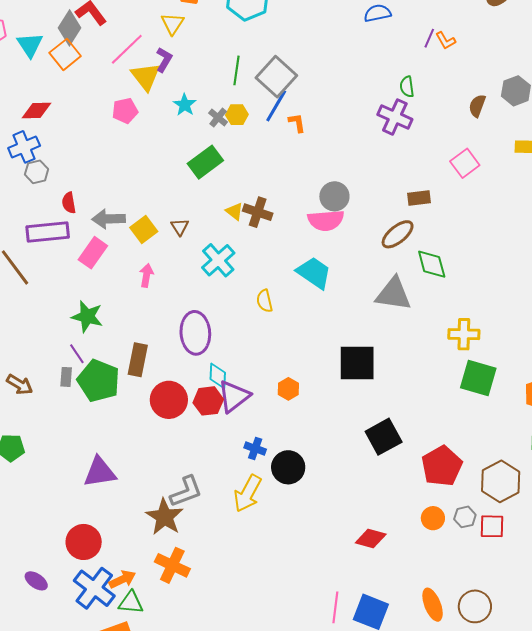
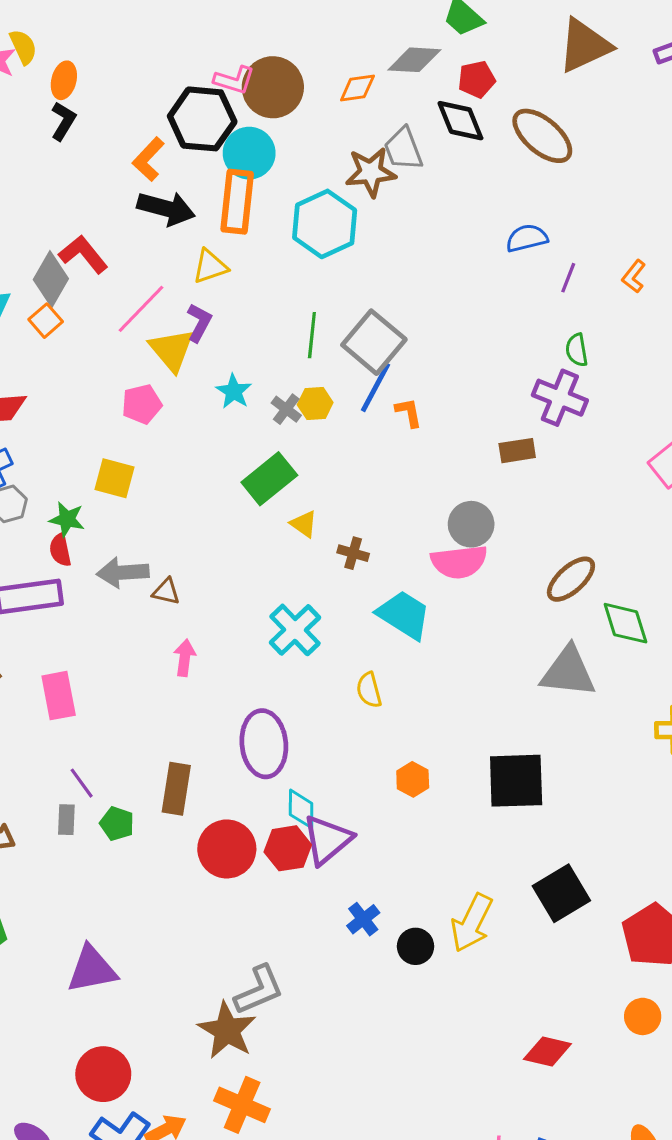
yellow triangle: (173, 24) -> (210, 266), turned 40
purple line: (429, 38) -> (568, 278), moved
orange L-shape: (446, 41) -> (634, 276), turned 70
orange square: (65, 54) -> (46, 321), size x0.7
brown rectangle: (419, 198) -> (517, 451), moved
yellow triangle: (234, 211) -> (304, 524), moved
brown cross: (258, 212) -> (353, 553), size x0.7
brown triangle: (180, 227) -> (166, 592), moved, turned -42
yellow square: (144, 229) -> (114, 478), moved, turned -36
pink rectangle: (93, 253) -> (59, 696), moved, turned -44
cyan trapezoid: (314, 273) -> (404, 615), moved
green star: (87, 317) -> (67, 519), moved, size x0.7
green pentagon: (99, 381) -> (117, 824), size x0.5
orange hexagon: (288, 389) -> (413, 779), moved
blue cross: (255, 448) -> (363, 919), turned 35
black circle: (288, 467) -> (416, 946), size x0.7
purple triangle: (100, 472) -> (92, 969), moved
yellow arrow: (248, 493) -> (472, 923), moved

